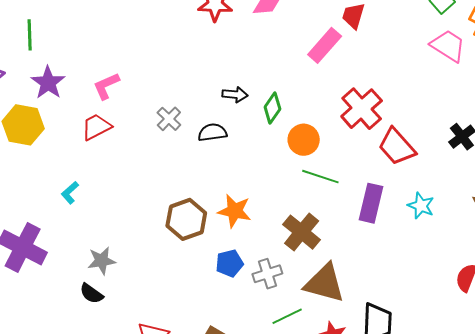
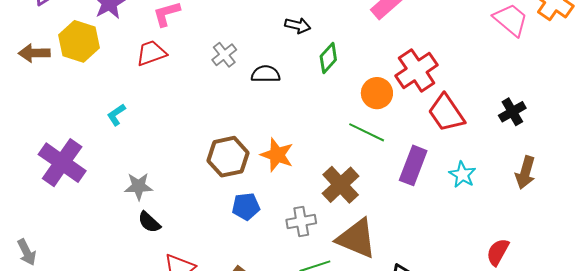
black arrow: (235, 95) -> (298, 25), moved
orange circle: (304, 140) -> (377, 93), moved
blue pentagon: (229, 263) -> (246, 206), moved
black semicircle: (91, 294) -> (149, 222), moved

